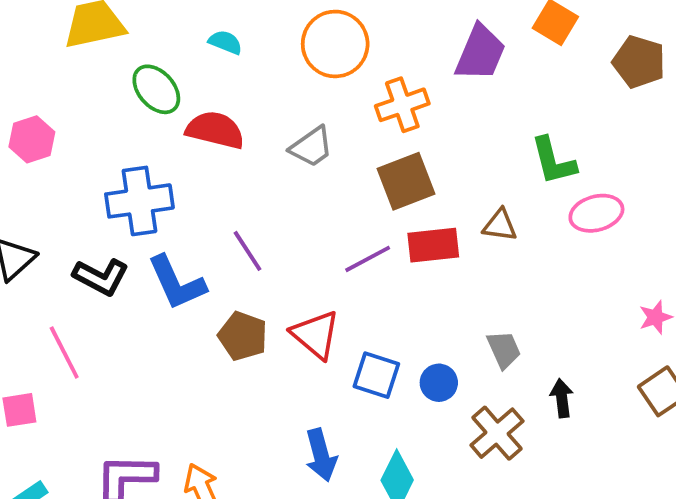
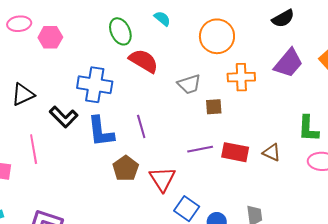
brown square: (406, 181) -> (214, 107), moved, size x0.6

